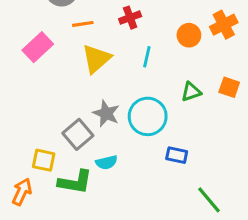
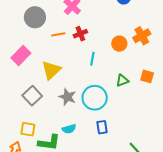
orange line: (83, 24) -> (58, 34), moved
yellow triangle: (96, 59) -> (51, 70), moved
gray square: (78, 134) -> (32, 96), moved
blue rectangle: (177, 155) -> (102, 127), moved, turned 72

